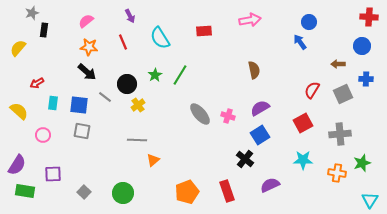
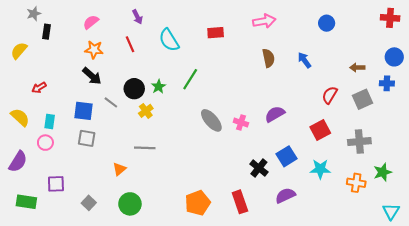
blue arrow: (300, 42) -> (304, 60), moved
blue circle: (362, 46) -> (394, 57), moved
brown semicircle: (254, 70) -> (268, 58), moved
green star: (155, 75) -> (159, 87), moved
cyan rectangle: (53, 103) -> (50, 121), moved
blue square: (260, 135) -> (286, 156), moved
orange triangle: (153, 160) -> (119, 169), moved
purple semicircle: (17, 165) -> (18, 162), moved

